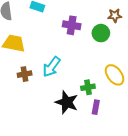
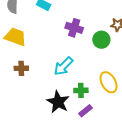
cyan arrow: (52, 67) -> (64, 66), moved
purple rectangle: (96, 107) -> (86, 111), turned 32

